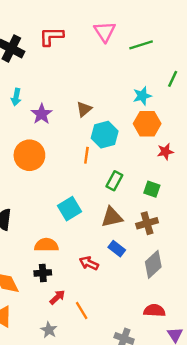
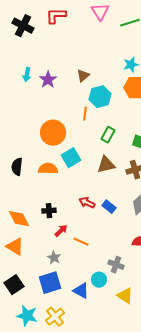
cyan arrow: (16, 97) -> (27, 75), moved
orange circle: (29, 155) -> (53, 133), moved
orange semicircle: (46, 245) -> (48, 169), moved
blue rectangle: (117, 249) -> (109, 207), moved
orange line: (82, 311) -> (81, 242), turned -35

